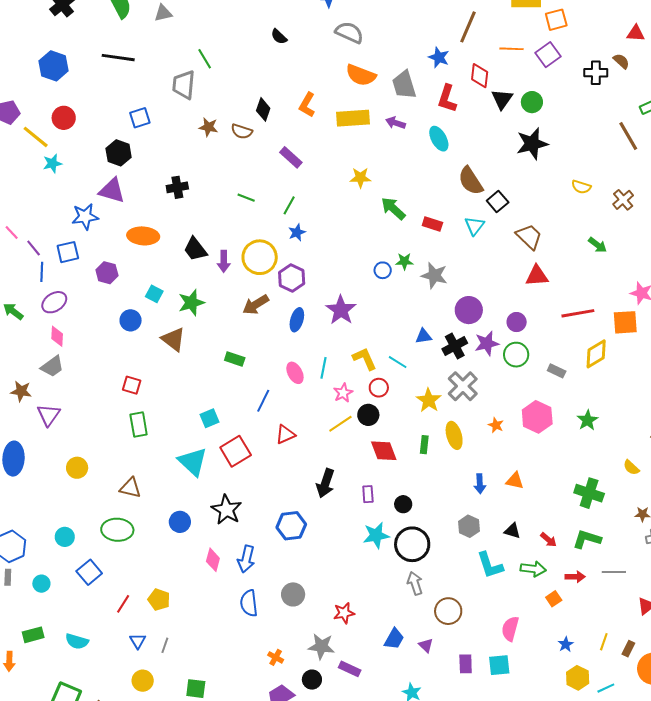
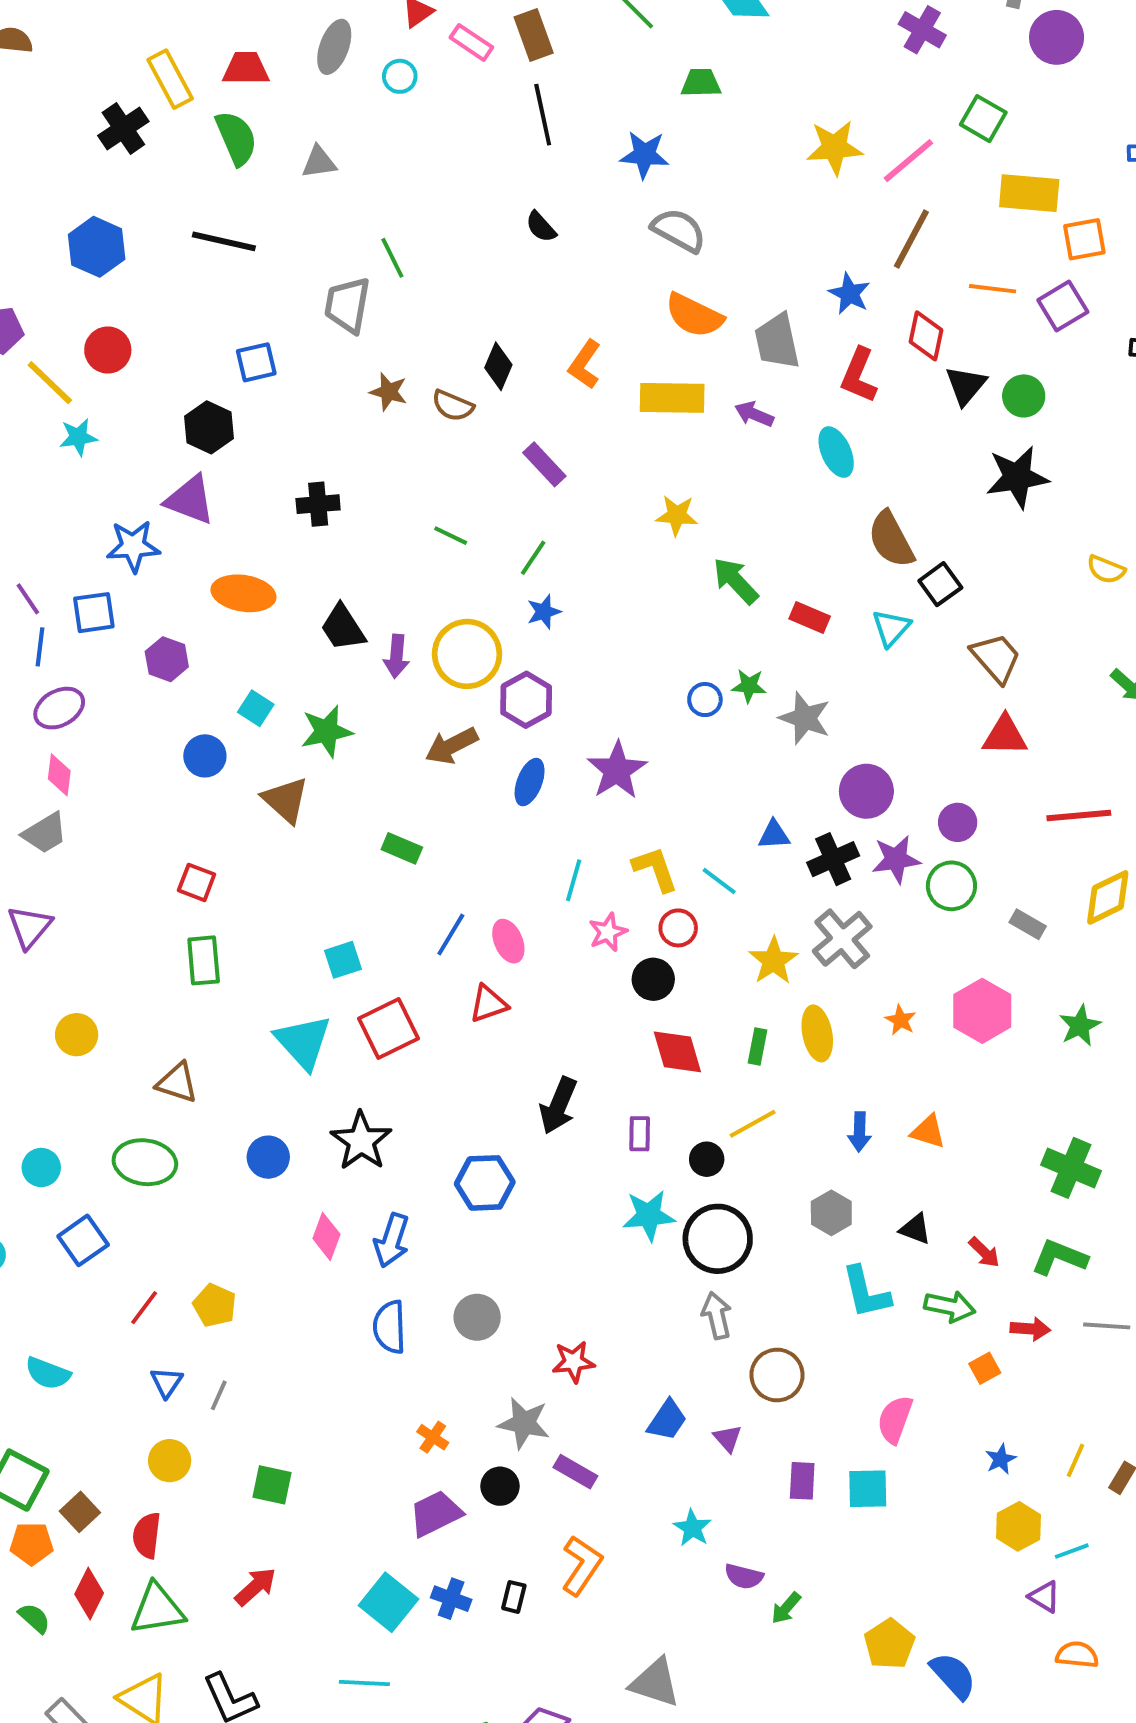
pink ellipse: (295, 373) -> (508, 941), moved
yellow line: (340, 424) -> (753, 1124), moved

